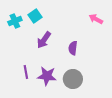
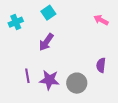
cyan square: (35, 16) -> (48, 13), moved
purple semicircle: (73, 48) -> (101, 65), moved

